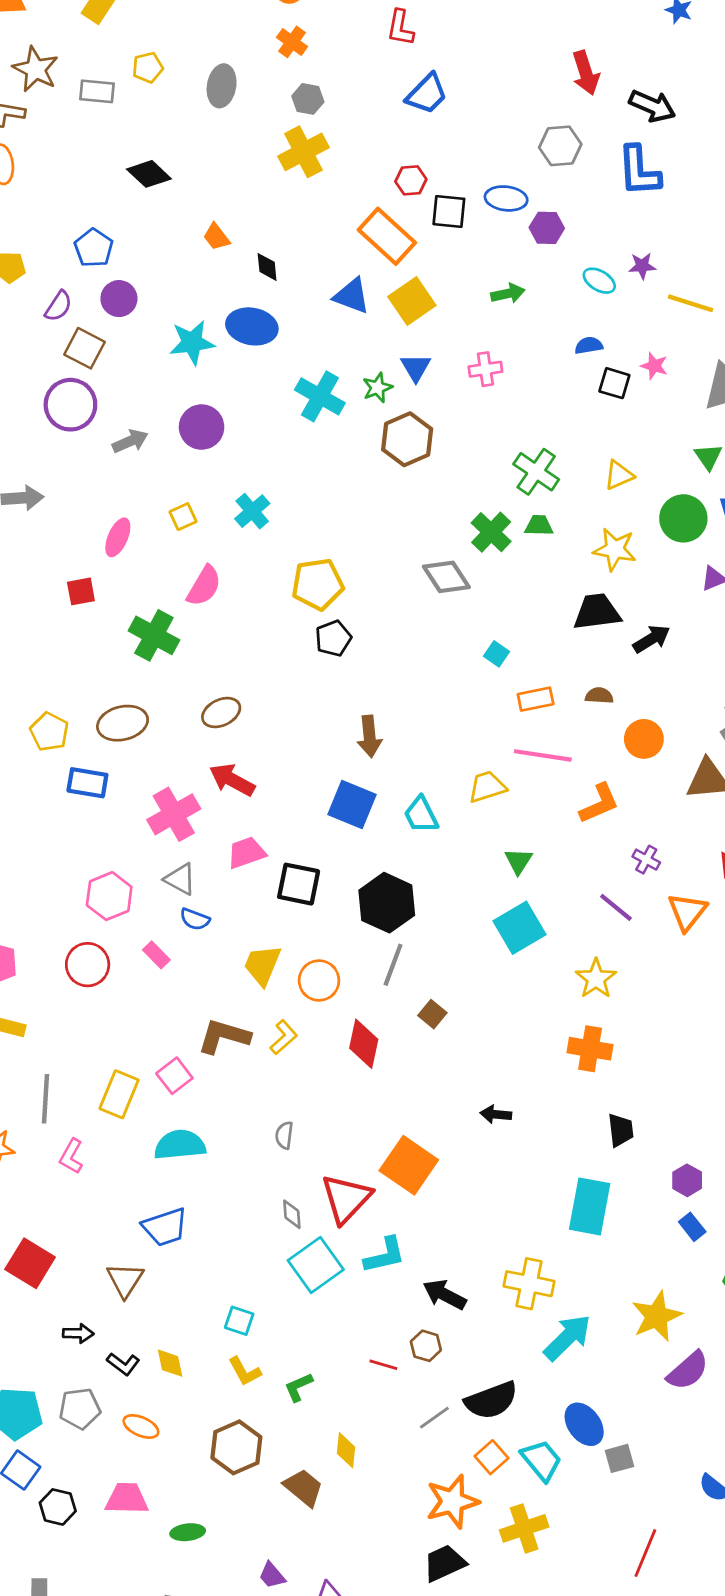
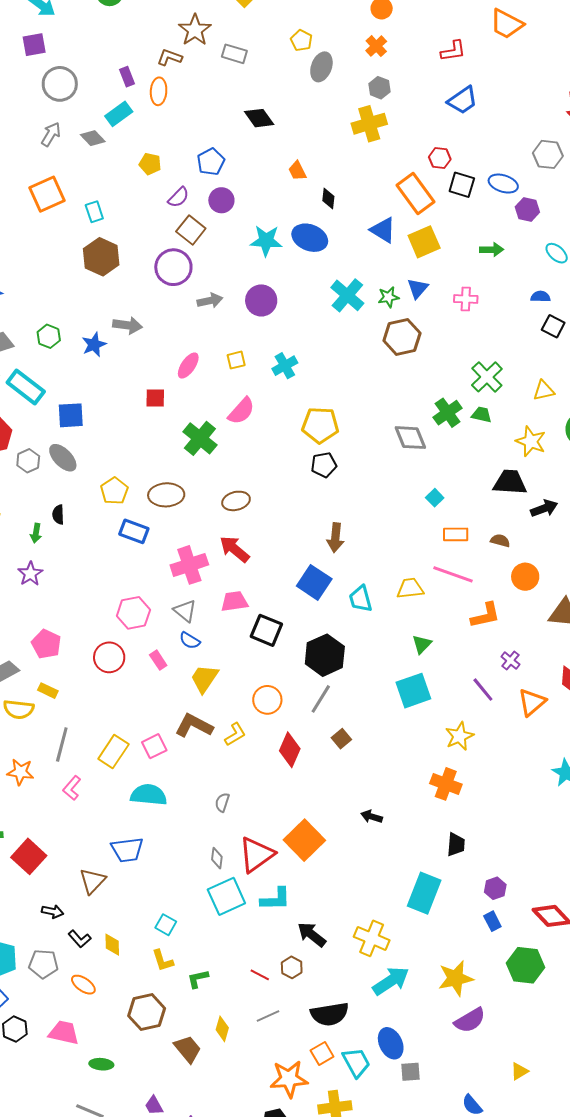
red L-shape: (400, 28) -> (453, 51), turned -120
yellow pentagon: (148, 68) -> (301, 40), moved, turned 30
yellow trapezoid: (262, 965) -> (204, 678), moved
gray line: (434, 1418) -> (268, 1016), moved

